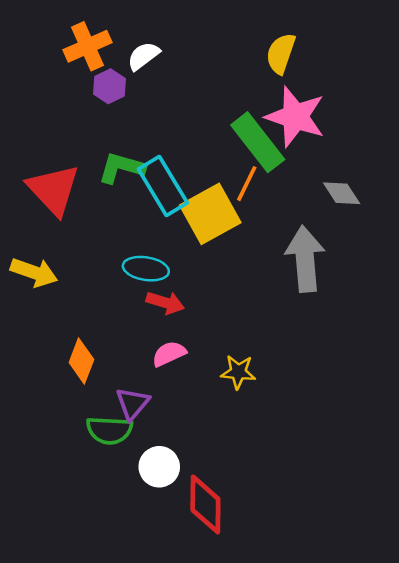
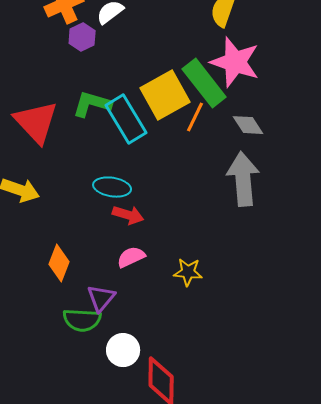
gray diamond: (342, 193) -> (248, 125), moved
yellow square: (210, 214) -> (165, 95), moved

